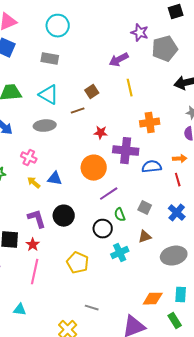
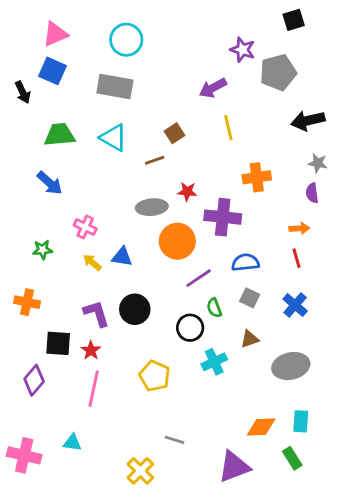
gray rectangle: (50, 59) -> (115, 87), size x1.4
gray ellipse: (45, 126) -> (152, 207), moved
blue semicircle: (152, 167) -> (245, 262), moved

